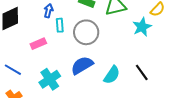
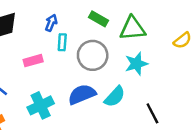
cyan star: (142, 27) -> (136, 64), moved
cyan semicircle: (112, 75) -> (115, 97), moved

